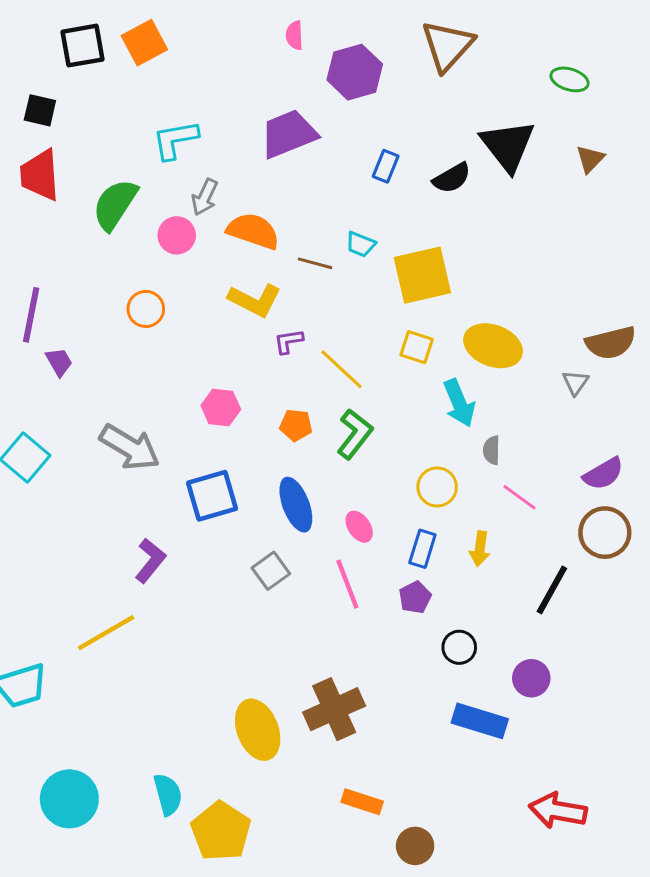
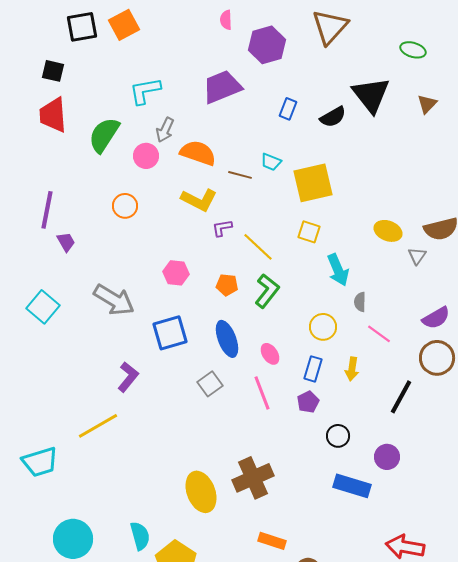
yellow ellipse: (493, 346) -> (388, 231), moved, size x0.7

